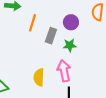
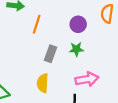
gray rectangle: (51, 36) -> (51, 54), moved
pink arrow: (64, 71) -> (87, 79), moved, turned 90

